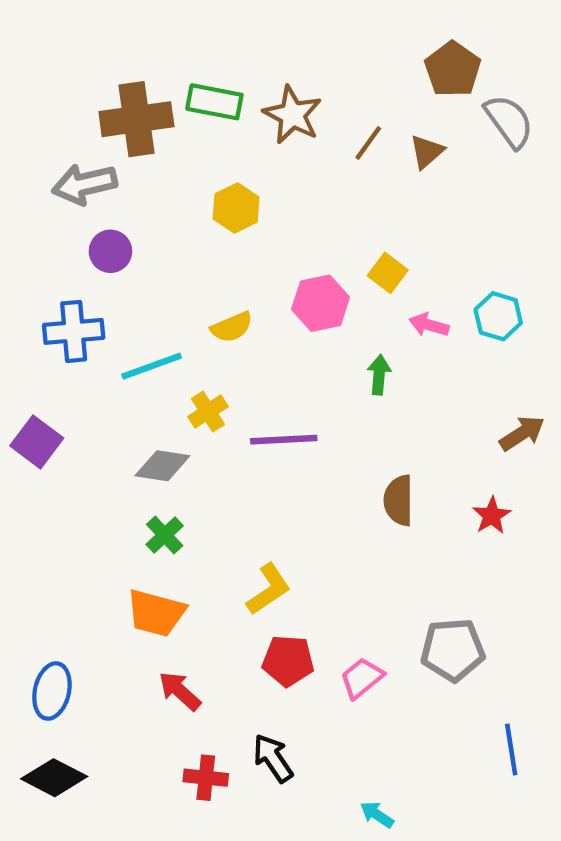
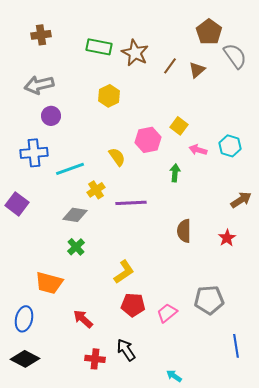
brown cross: (136, 119) -> (41, 35), moved, size x0.6
yellow semicircle: (232, 327) -> (117, 157), moved, turned -102
orange trapezoid: (156, 613) -> (49, 283), moved

